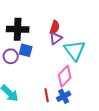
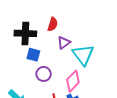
red semicircle: (55, 27) -> (53, 24), moved
purple circle: (11, 56) -> (44, 74), moved

